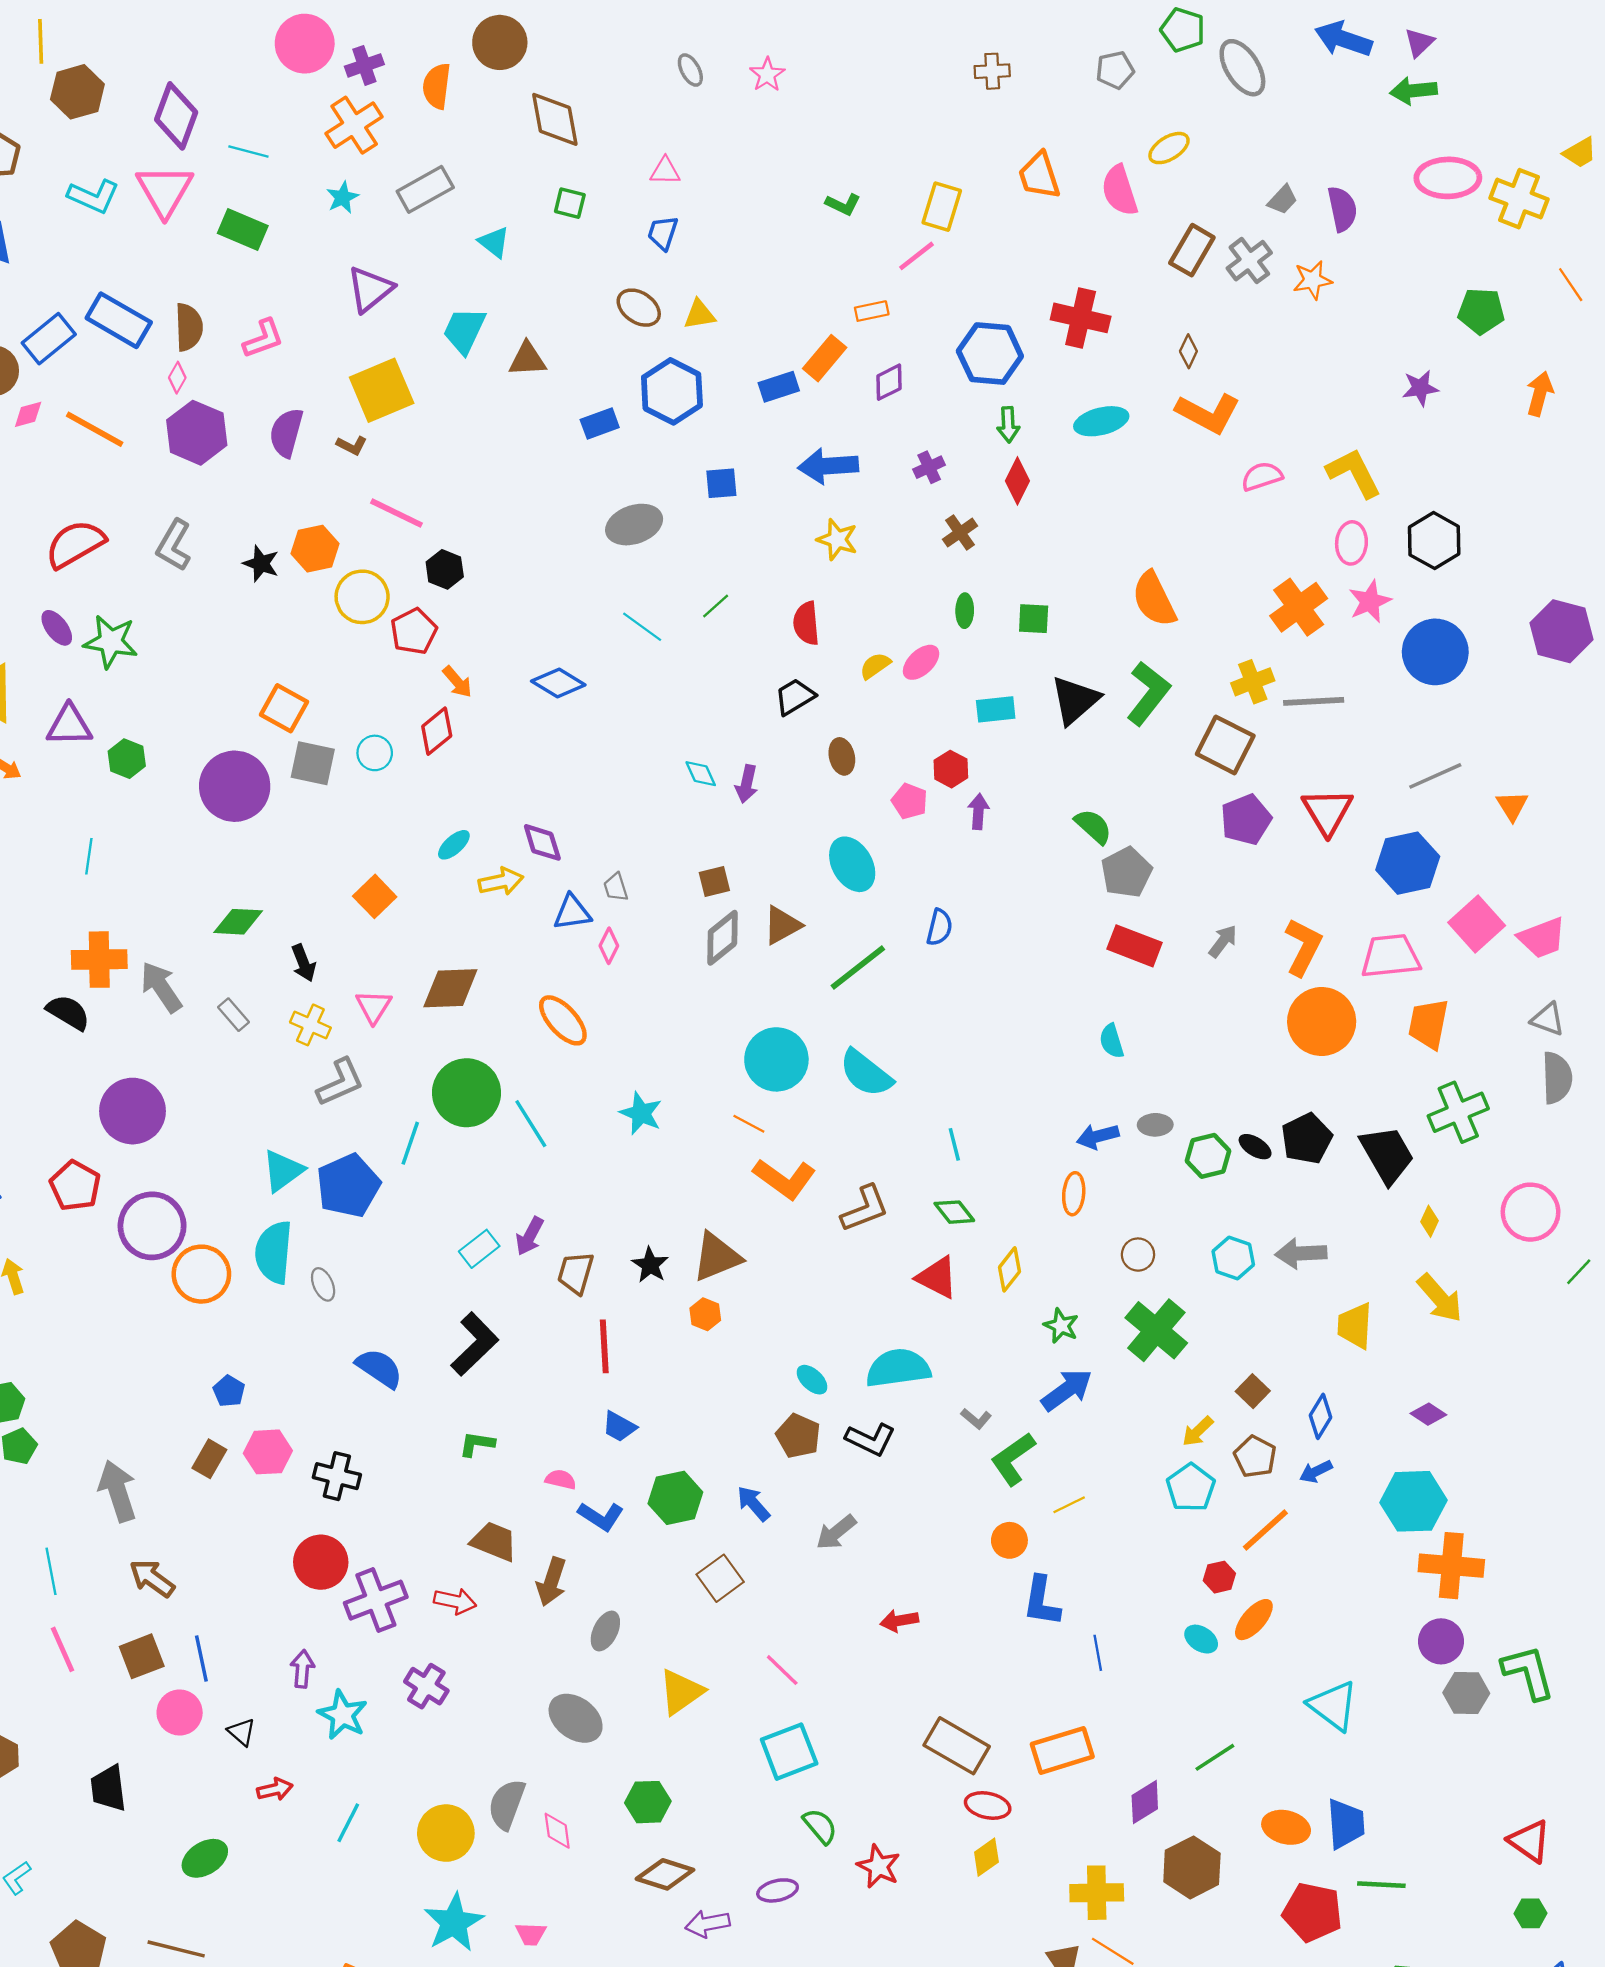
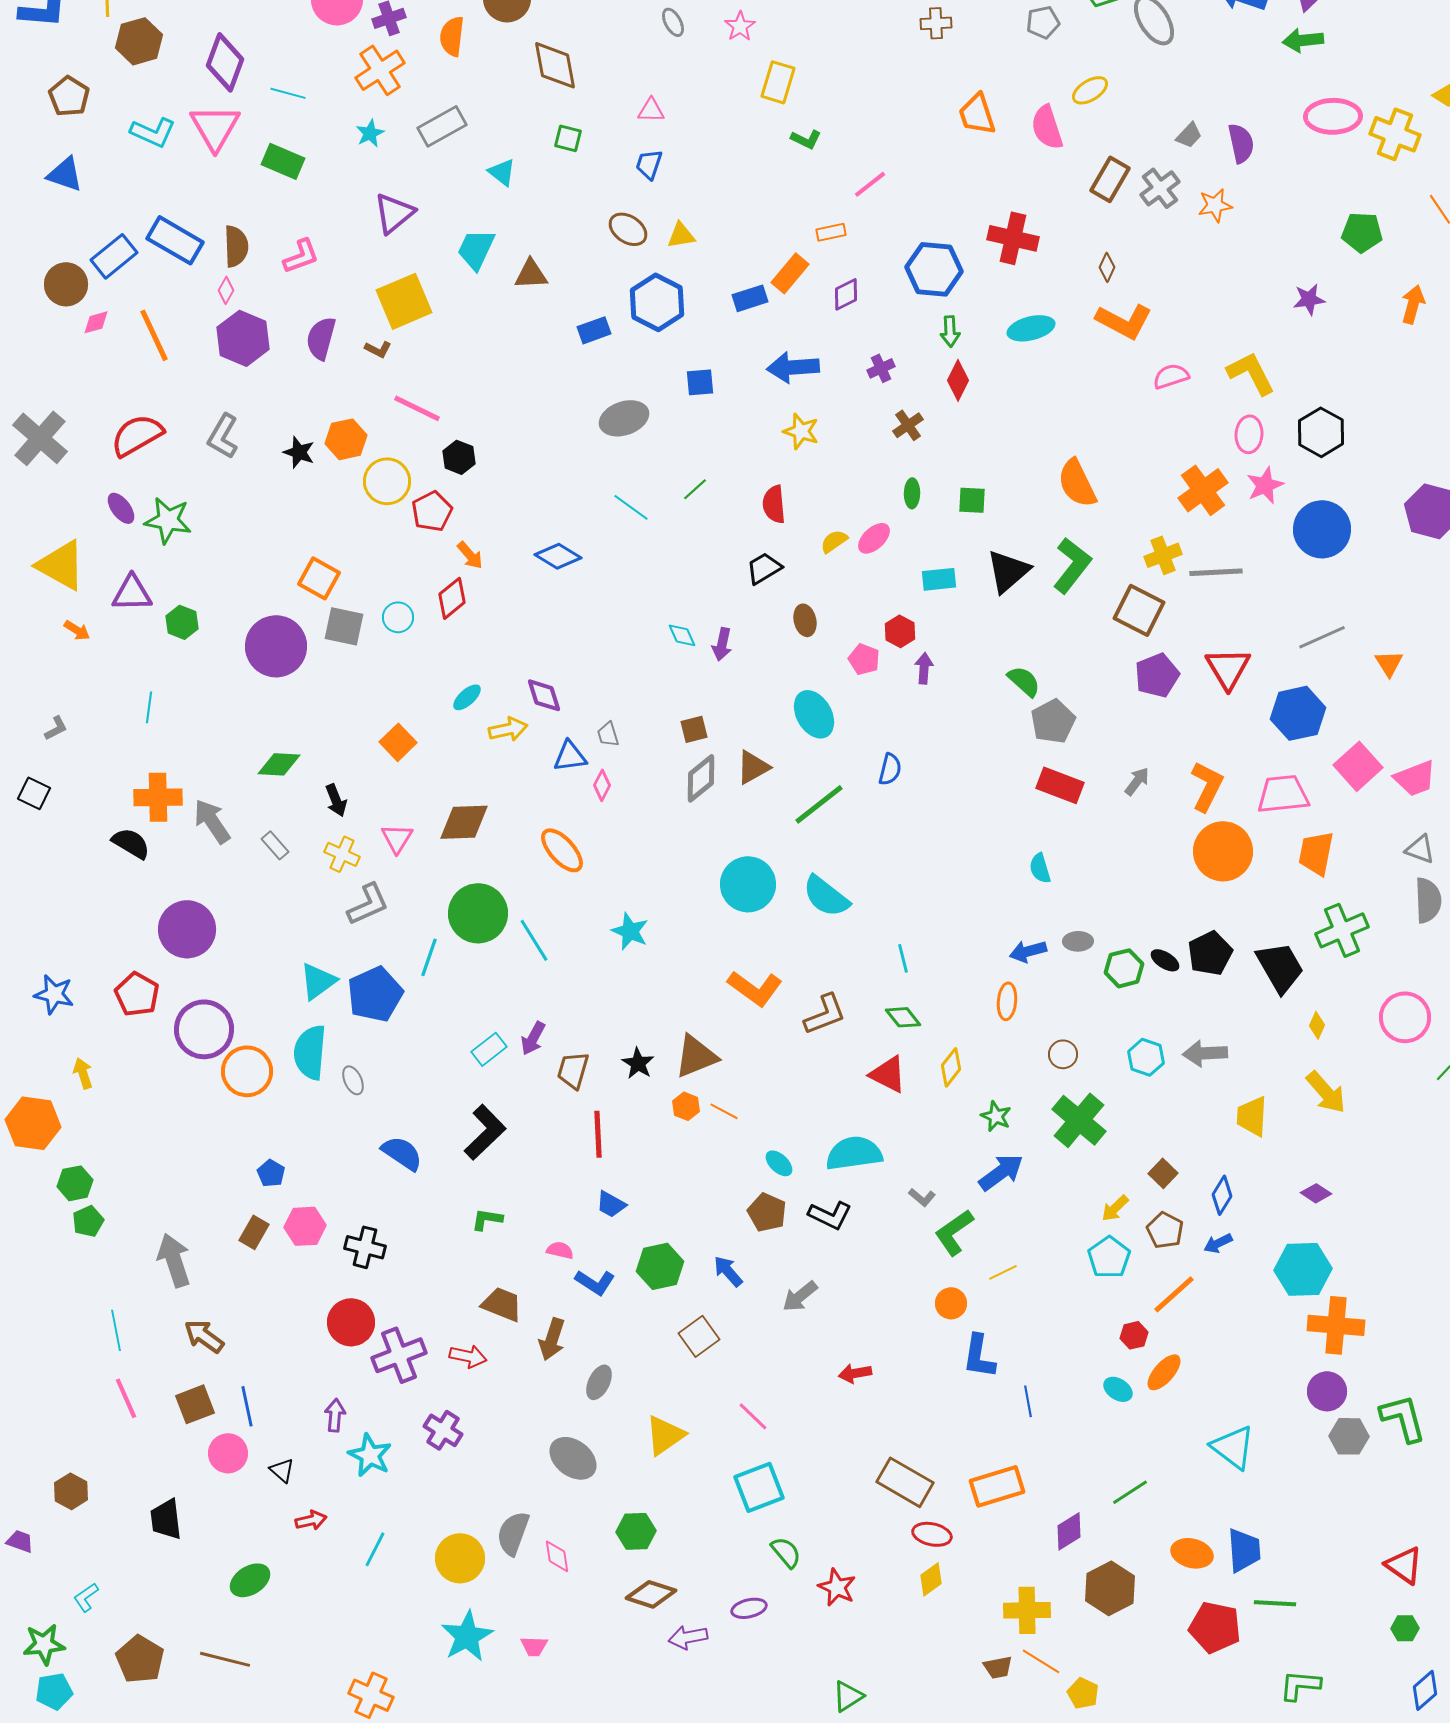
yellow rectangle: (942, 207) -> (778, 82), moved
orange line: (95, 429) -> (154, 335), turned 36
orange line: (749, 1124) -> (724, 1111), moved

